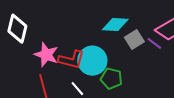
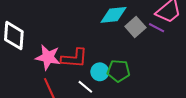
cyan circle: (92, 61) -> (100, 72), moved, size x0.6

